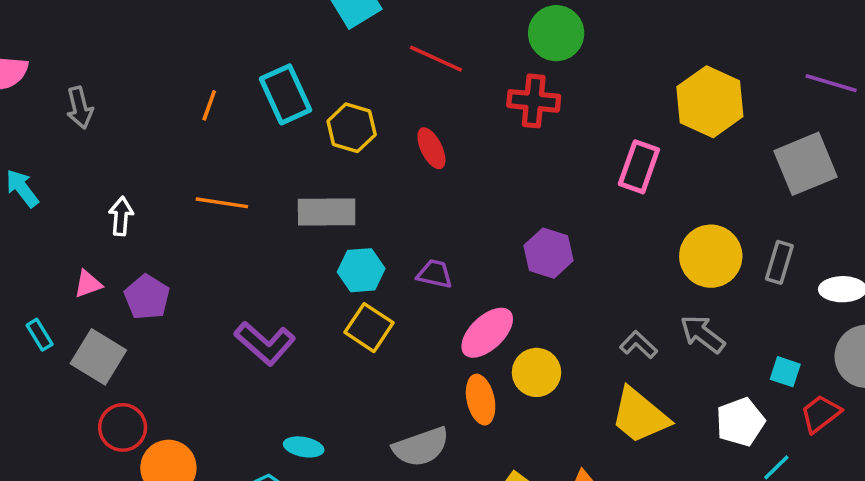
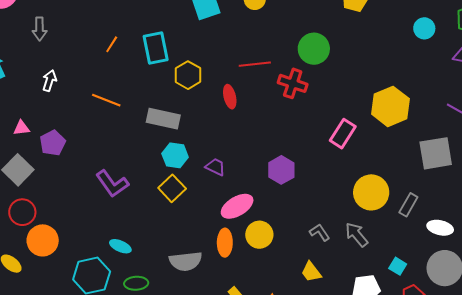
red line: (436, 59) -> (255, 64), moved, turned -44
white arrow: (121, 216) -> (49, 81), moved
yellow trapezoid: (640, 416) -> (311, 272), size x0.6

